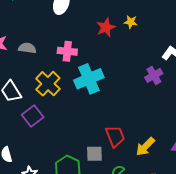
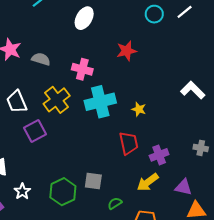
yellow star: (131, 22) -> (139, 109), moved
purple cross: (154, 75) -> (159, 155), moved
red trapezoid: (115, 136) -> (129, 143), moved

